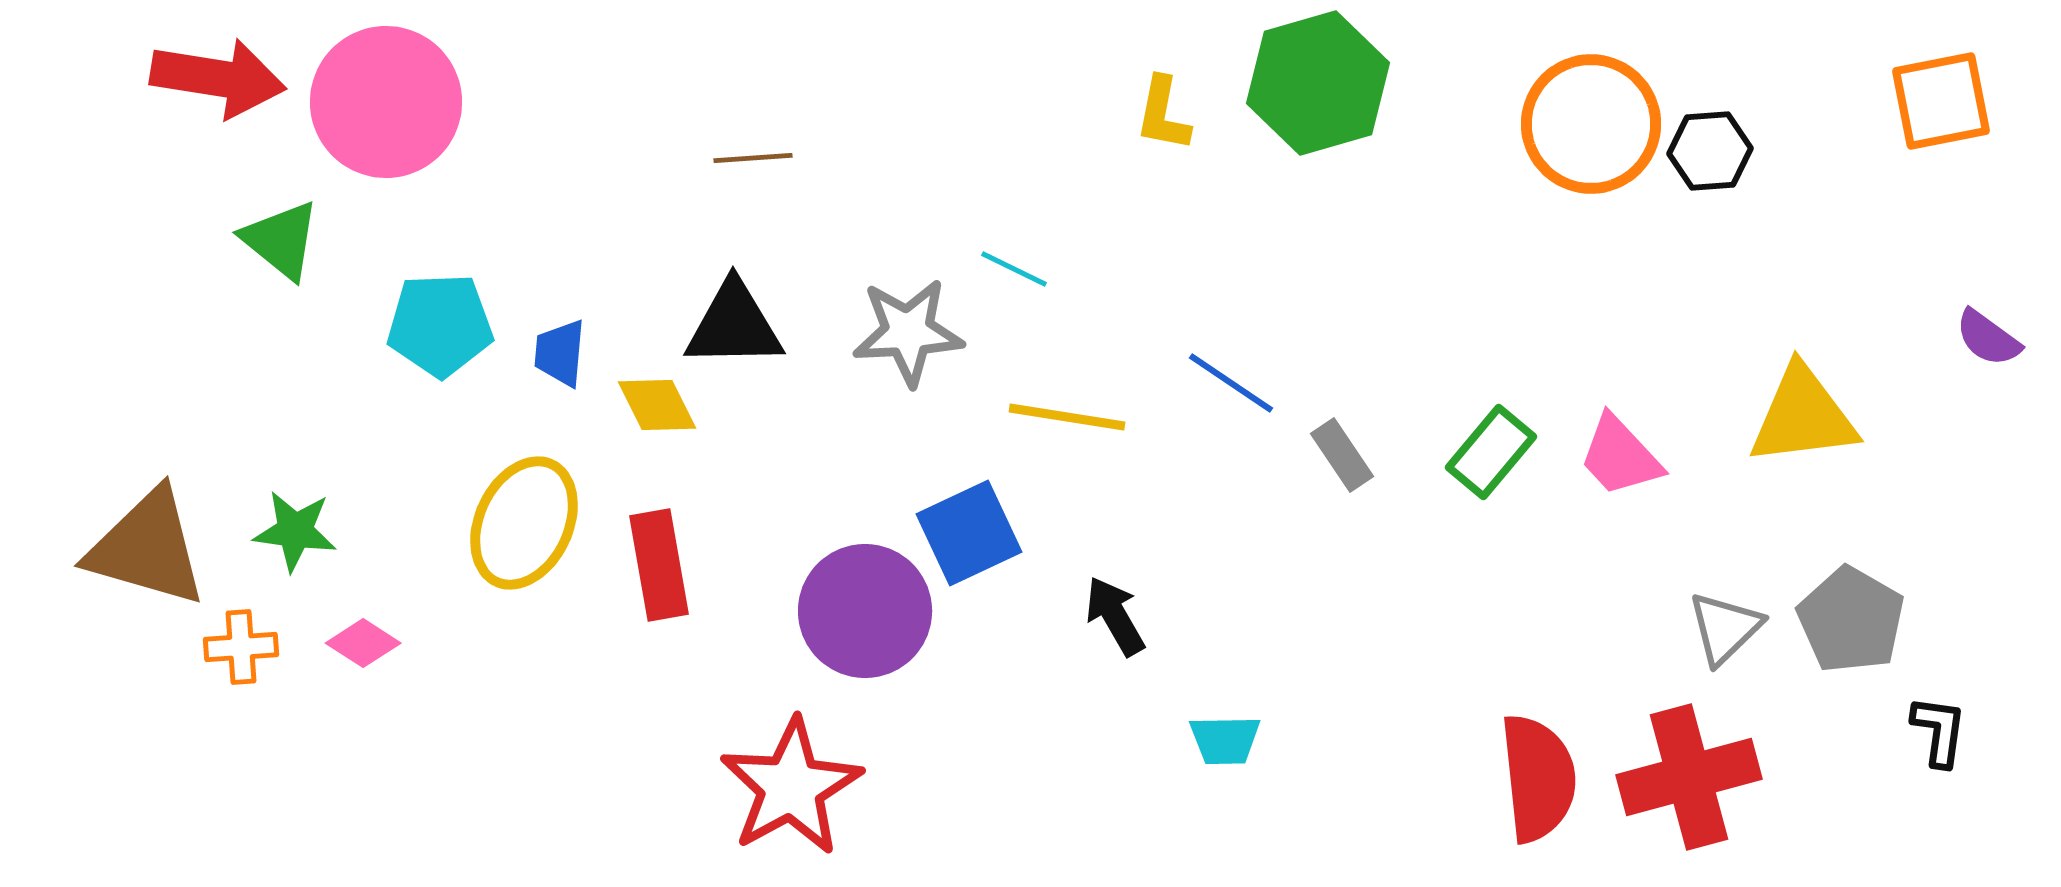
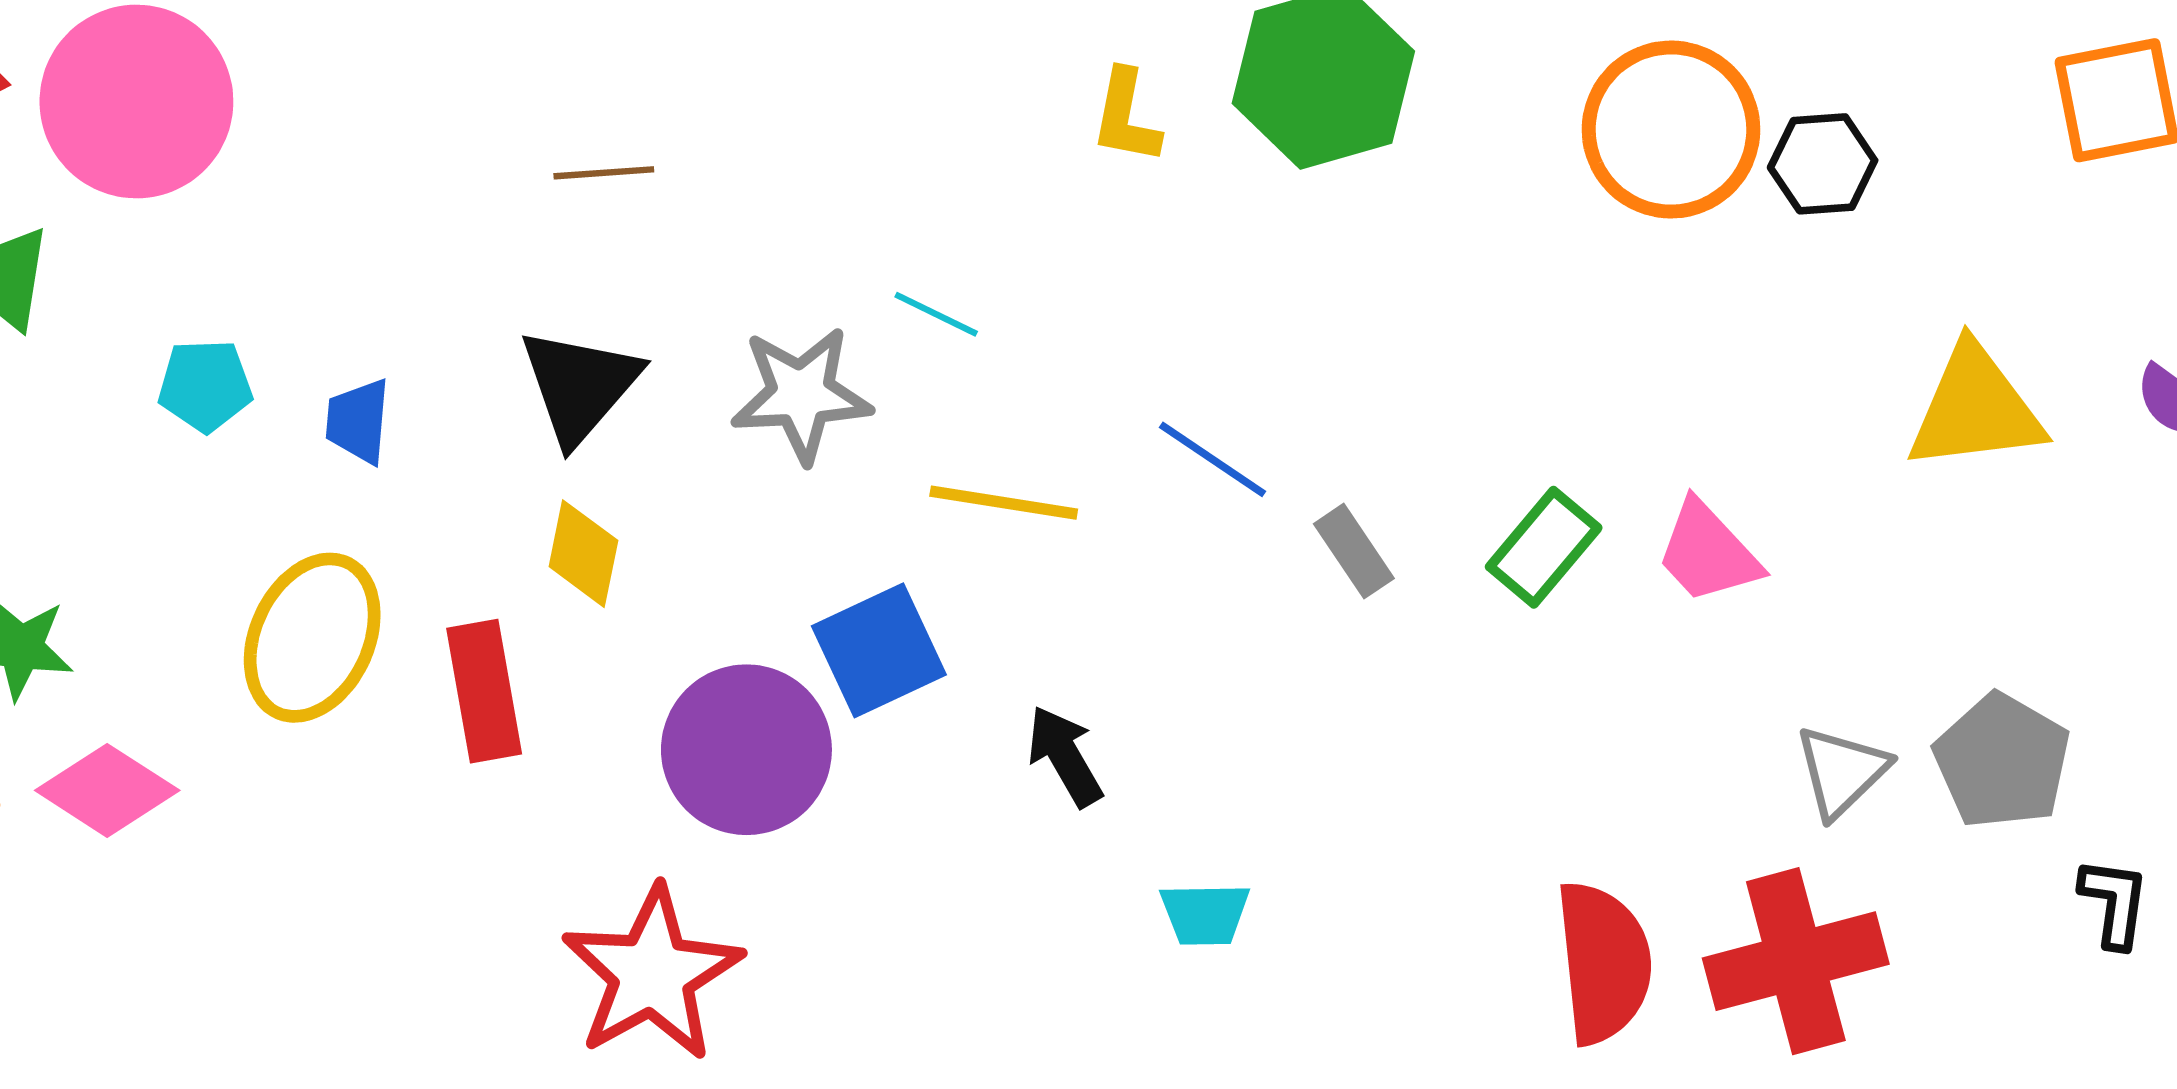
cyan pentagon: (440, 325) -> (205, 386), size x0.7
black triangle: (734, 325) -> (580, 386), turned -48
yellow diamond: (657, 405) -> (583, 554), moved, turned 38
yellow triangle: (1803, 416) -> (1975, 408), moved
pink diamond: (363, 643) -> (107, 790), size x1.5

